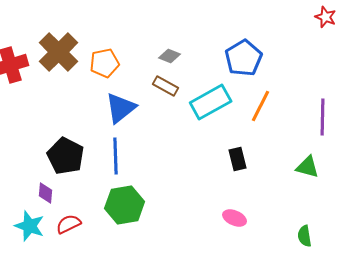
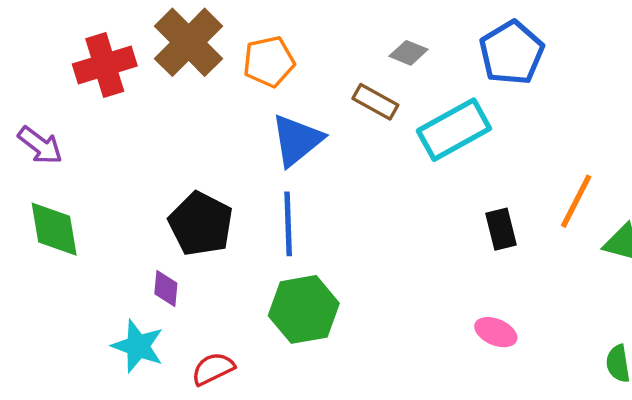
gray diamond: (170, 56) -> (409, 53), moved
orange line: (261, 106) -> (576, 201), moved
red semicircle: (69, 224) -> (213, 369), moved

